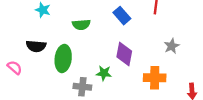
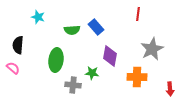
blue rectangle: (122, 16) -> (96, 27), moved
black semicircle: (36, 46) -> (18, 45), moved, turned 90
gray star: (172, 46) -> (152, 49), size x1.6

